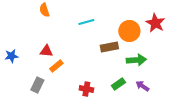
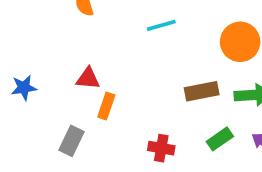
brown rectangle: (109, 47) -> (202, 91), moved
orange rectangle: (56, 66) -> (106, 106), turned -32

